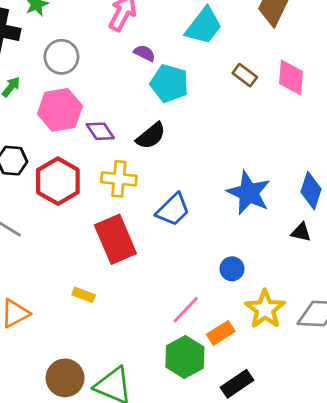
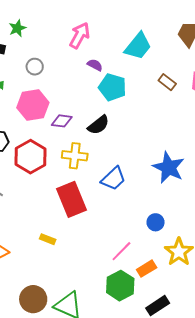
gray circle: (61, 57) -> (35, 67), size x0.7
purple diamond: (100, 131) -> (62, 121), turned -50

